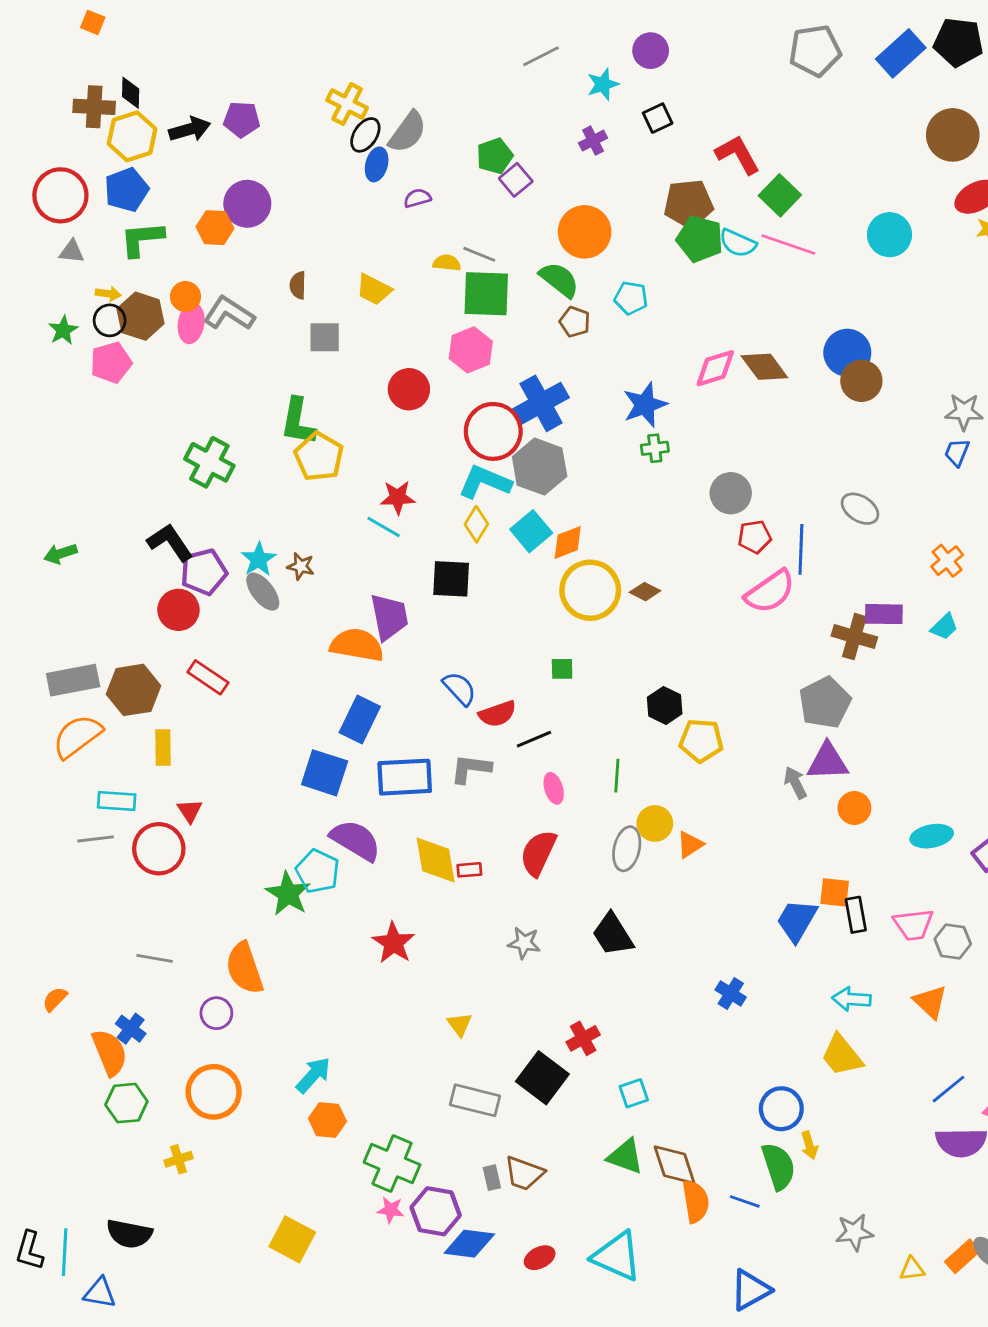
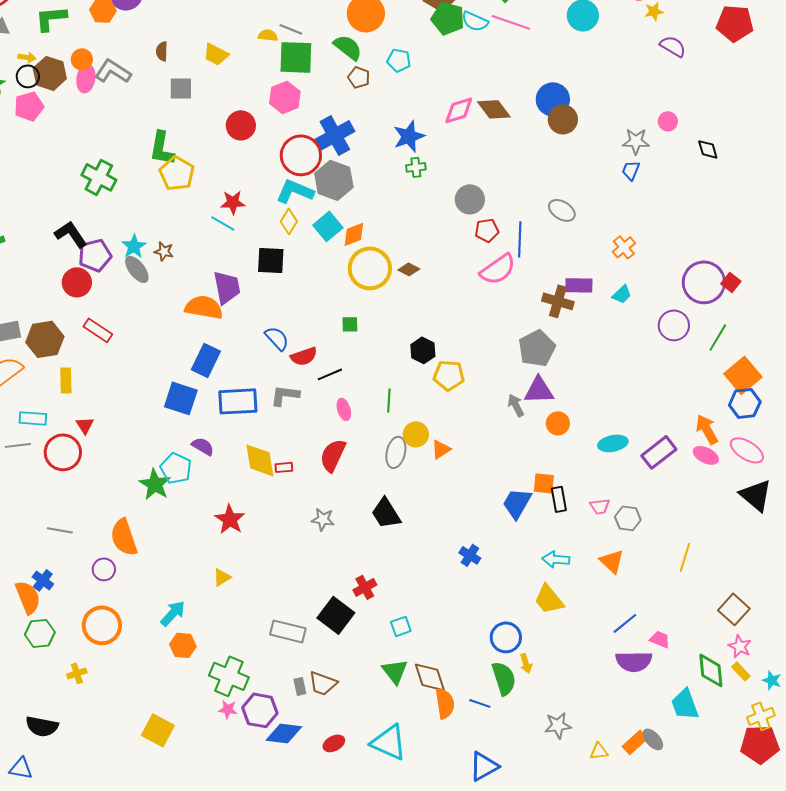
purple semicircle: (356, 840) -> (203, 446), size x0.6
pink trapezoid: (913, 925) -> (600, 506), size x0.7
yellow triangle: (460, 1024) -> (222, 577), moved, turned 36
green triangle: (625, 1156) -> (395, 671), turned 32

